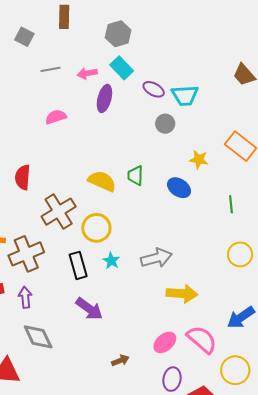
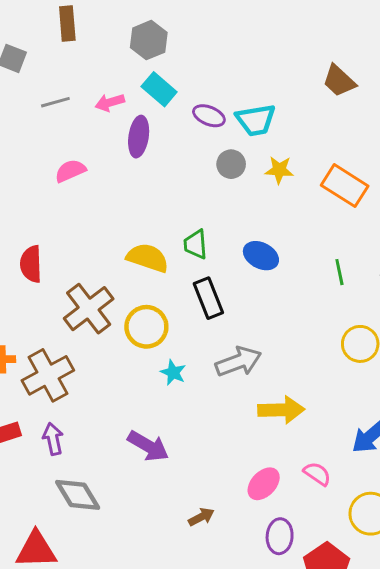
yellow star: (199, 160) -> (279, 170), moved
black rectangle: (78, 265) -> (208, 298), moved
pink semicircle: (202, 339) -> (317, 474), size x0.6

